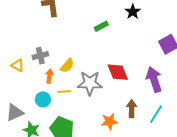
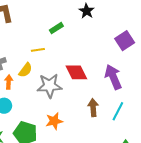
yellow line: (64, 92) -> (38, 50), moved
orange star: (109, 121) -> (54, 121), moved

